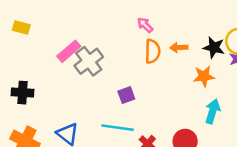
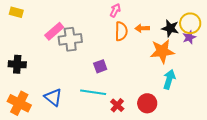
pink arrow: (145, 25) -> (115, 10), turned 72
gray cross: (89, 61) -> (70, 39), turned 30
orange star: (204, 76) -> (162, 51), size x1.4

